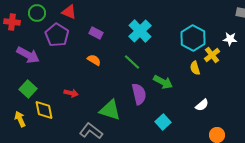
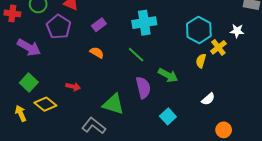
cyan cross: (140, 31) -> (144, 23), turned 35
purple rectangle: (96, 33) -> (99, 25), turned -64
yellow semicircle: (195, 68) -> (201, 61), turned 32
yellow diamond: (44, 110) -> (45, 104), turned -40

